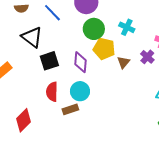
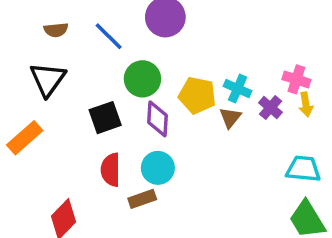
cyan cross: (127, 27) -> (238, 89), moved
green circle: (94, 29) -> (142, 79), moved
black triangle: (32, 37) -> (48, 79), moved, turned 30

